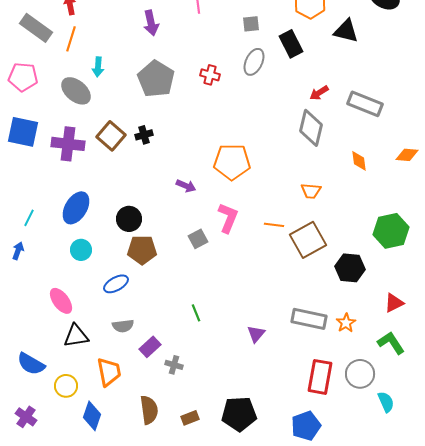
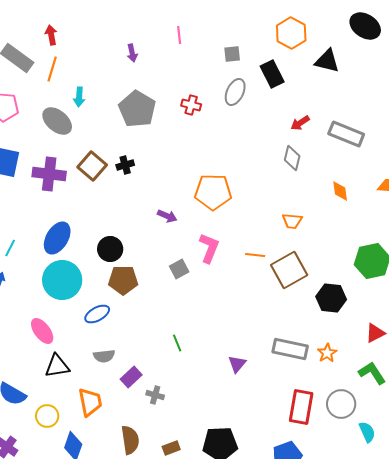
purple arrow: (151, 23) -> (132, 53), size x0.7
gray diamond: (311, 128) -> (292, 158), size x0.7
cyan circle: (81, 250) -> (62, 280), size x1.8

